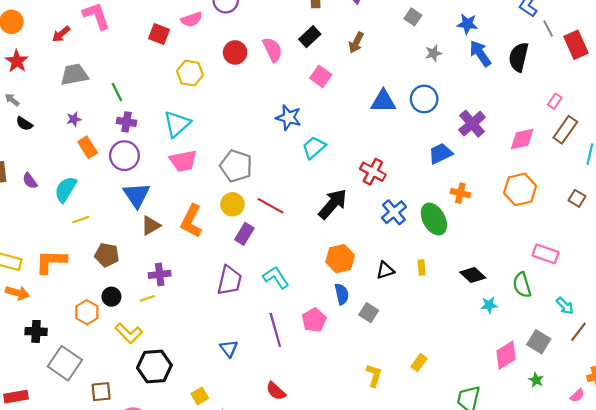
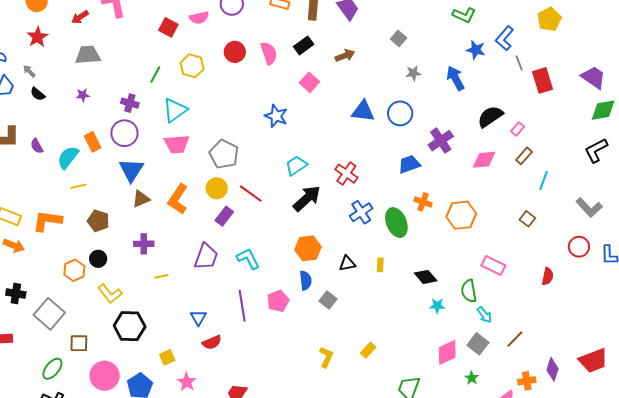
blue star: (467, 24) -> (476, 50), moved
brown arrow: (356, 43) -> (345, 56), turned -144
black semicircle: (519, 57) -> (490, 117), moved, turned 36
green line: (117, 92) -> (155, 75), moved, turned 48
brown rectangle: (565, 130) -> (524, 156), size x0.7
orange rectangle: (88, 147) -> (93, 142), moved
cyan trapezoid: (314, 147) -> (296, 166), moved
orange hexagon: (520, 189) -> (461, 215), moved
yellow line: (147, 298) -> (161, 276), moved
cyan arrow: (565, 306) -> (484, 315), moved
black cross: (36, 331) -> (16, 294), moved
red semicircle: (276, 391) -> (212, 342), moved, turned -72

